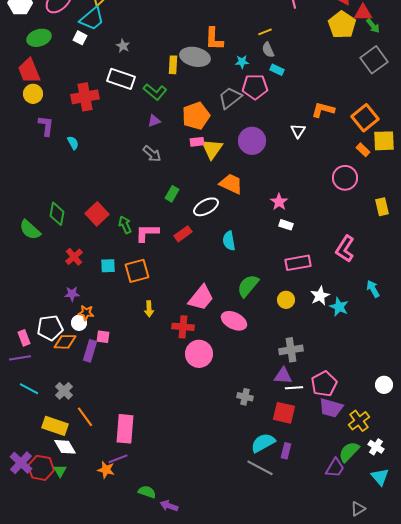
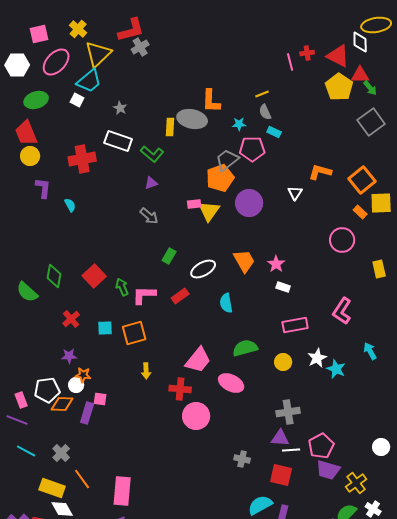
orange pentagon: (196, 116) -> (220, 178), moved
orange trapezoid: (231, 184) -> (244, 261), moved, turned 35
green semicircle: (248, 286) -> (245, 348), turned 35
purple line: (20, 358) -> (17, 420), turned 30

